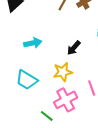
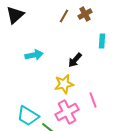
cyan trapezoid: (27, 80) -> (28, 116), moved

